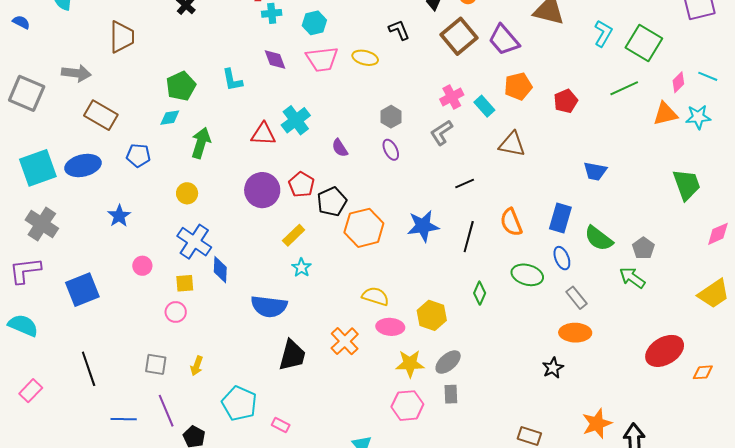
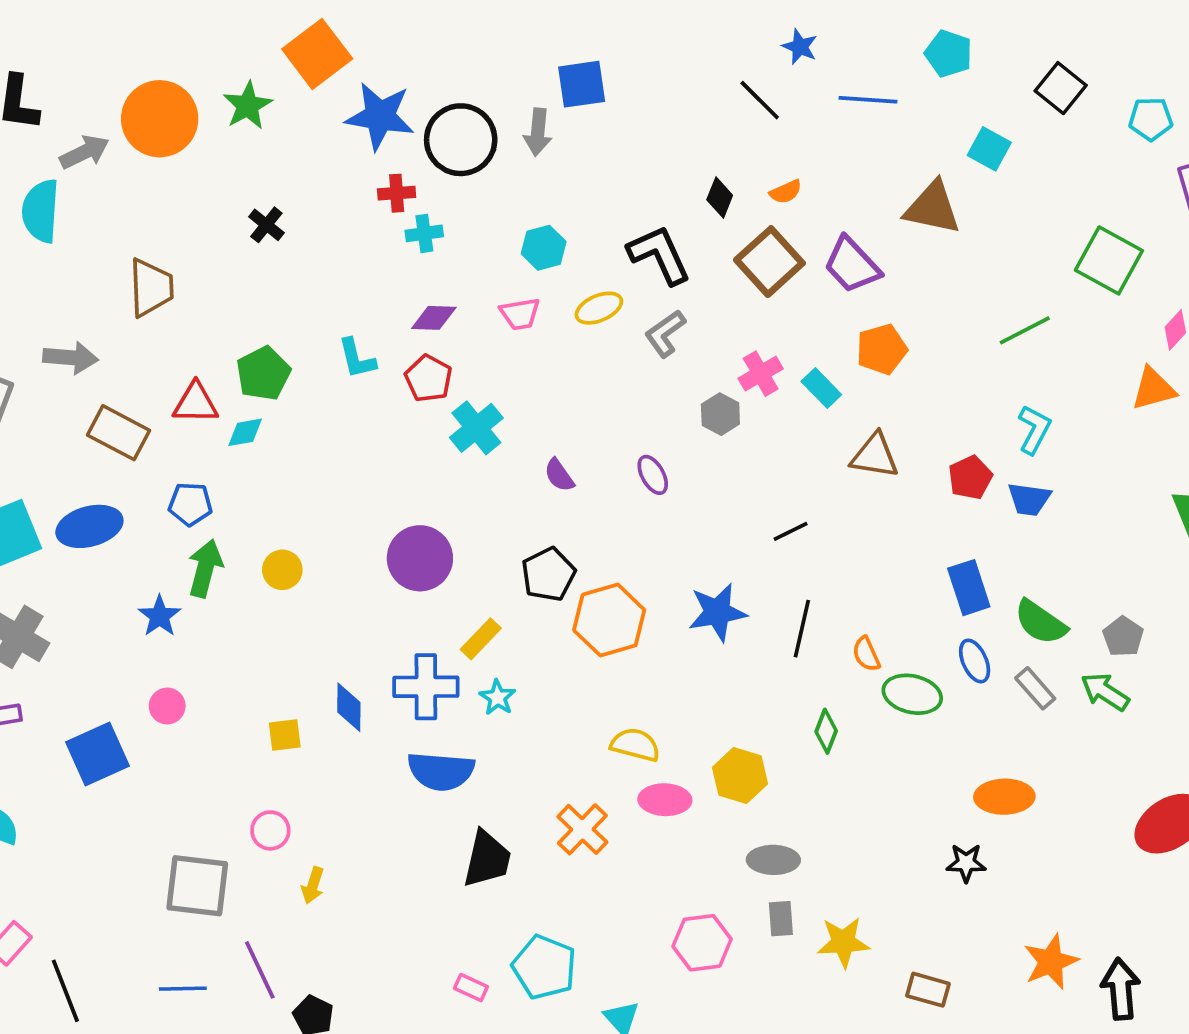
cyan hexagon: (314, 23) -> (544, 248), moved
black L-shape: (399, 30) -> (659, 255), size x1.6
cyan L-shape: (603, 33) -> (1034, 430), moved
yellow ellipse: (365, 58) -> (599, 308), turned -35
purple diamond: (275, 59) -> (434, 318), turned -65
pink trapezoid: (322, 59) -> (520, 314), size x0.7
green line: (624, 88) -> (1025, 330), moved
red pentagon: (566, 101) -> (970, 477), moved
gray hexagon: (391, 117) -> (720, 414), moved
gray L-shape: (441, 133) -> (665, 334), moved
red triangle: (263, 134) -> (195, 403), moved
green arrow: (201, 143) -> (205, 568), moved
red pentagon: (301, 185) -> (428, 378), moved
blue rectangle: (560, 218) -> (969, 588), turned -32
orange semicircle: (511, 222) -> (866, 654), moved, size x0.7
blue cross: (194, 242) -> (426, 687), moved, turned -32
pink circle: (142, 266) -> (167, 706), moved
gray rectangle: (576, 298) -> (1035, 688), moved
pink circle: (176, 312) -> (270, 830), moved
gray ellipse: (448, 362) -> (773, 860), turned 44
gray square: (156, 364) -> (197, 886), moved, size x1.6
yellow star: (410, 364) -> (843, 942), moved
black star: (553, 368) -> (966, 863), turned 30
black line: (89, 369) -> (65, 991), moved
cyan pentagon: (239, 403) -> (544, 967), moved

